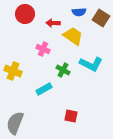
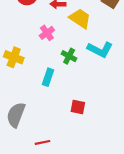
pink cross: (43, 49) -> (47, 33), turned 32
cyan rectangle: (44, 89) -> (48, 77), turned -42

